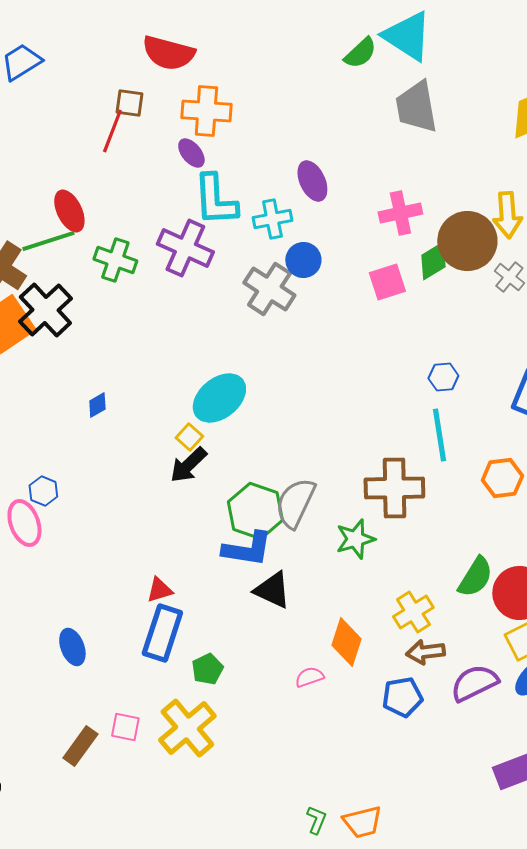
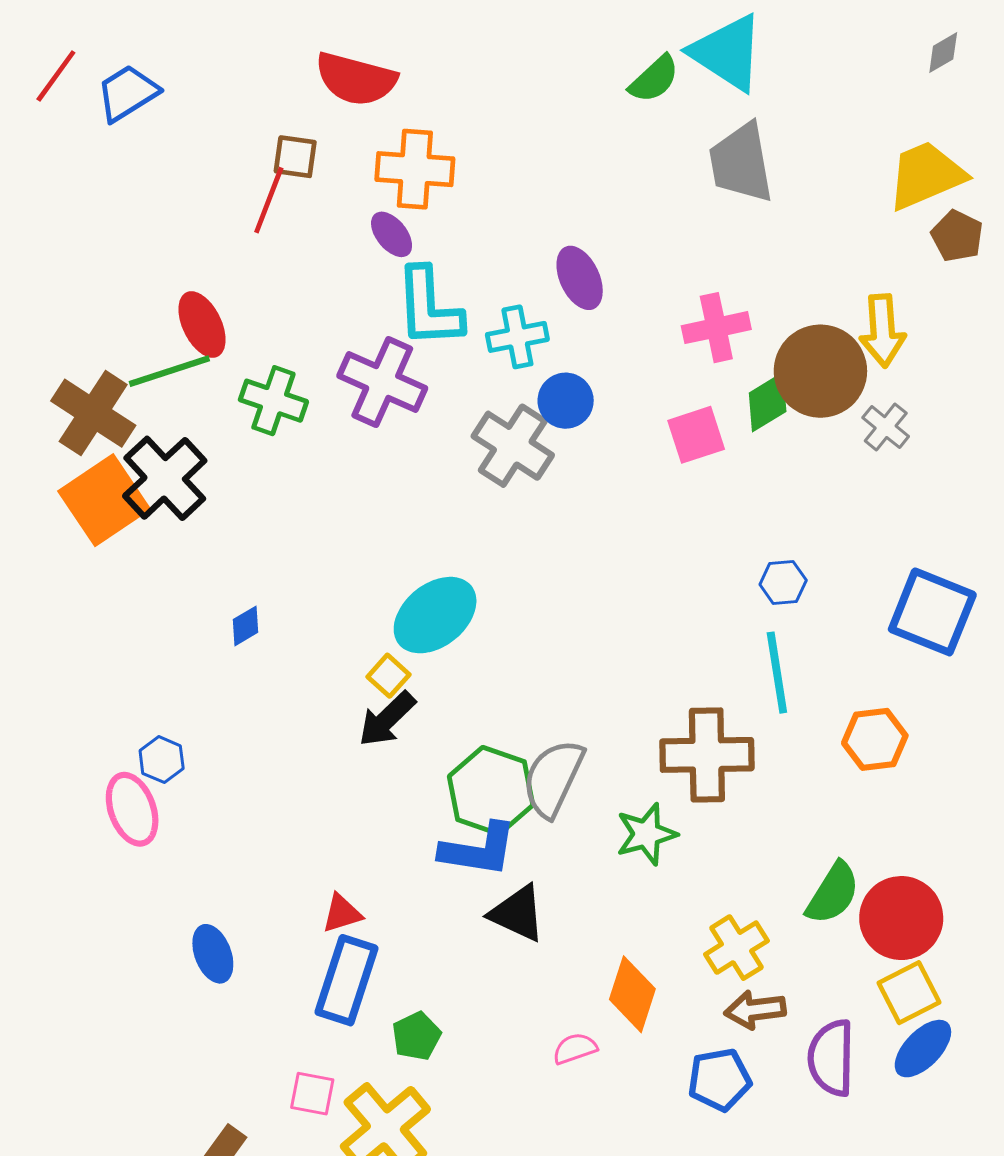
blue ellipse: (72, 647) -> (213, 954), moved
purple semicircle: (474, 683) -> (831, 1058), turned -63
pink square: (125, 727) -> (312, 1094), moved

